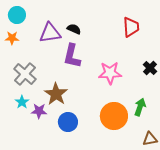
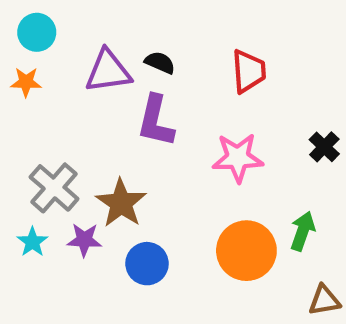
red trapezoid: (131, 27) -> (249, 71), moved
gray cross: (25, 74) -> (54, 188), moved
cyan star: (22, 102) -> (32, 242), moved

